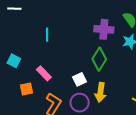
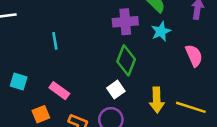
white square: (80, 79) -> (116, 90), moved
yellow arrow: (100, 92) -> (157, 100), moved

